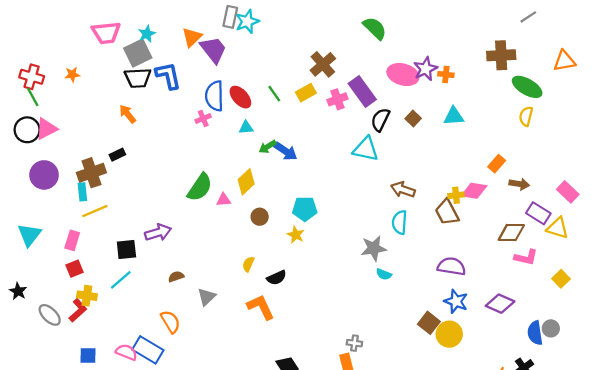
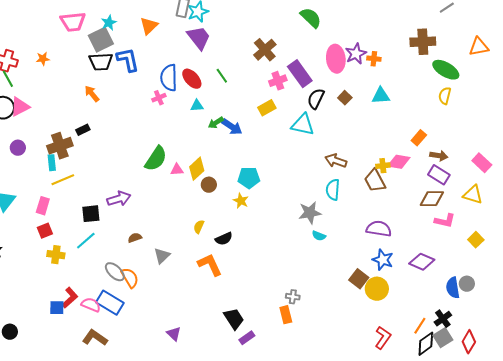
purple trapezoid: (213, 50) -> (199, 38), moved
pink ellipse: (403, 74) -> (336, 59), turned 68
yellow rectangle: (306, 93) -> (267, 108), moved
purple circle: (44, 175) -> (18, 148), size x0.6
yellow diamond: (246, 182) -> (197, 169), moved
purple rectangle: (538, 213) -> (439, 175), moved
red L-shape: (78, 310) -> (70, 298), moved
gray ellipse: (50, 315) -> (115, 272), moved

